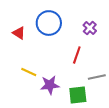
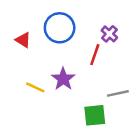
red line: (77, 55) -> (95, 55), moved
purple star: (50, 85) -> (63, 79), moved, turned -30

